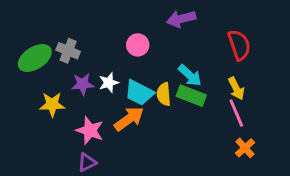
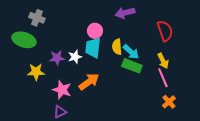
gray cross: (68, 51) -> (37, 18), moved
green ellipse: (35, 58) -> (24, 40), turned 50
cyan trapezoid: (139, 93) -> (93, 48), moved, turned 70
yellow semicircle: (164, 94) -> (117, 47), moved

